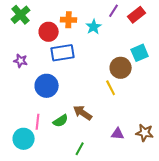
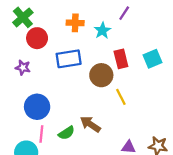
red rectangle: (137, 15) -> (121, 59), moved, turned -66
red circle: (49, 32) -> (37, 38), moved
brown circle: (121, 68) -> (101, 75), moved
blue circle: (47, 86) -> (37, 107), moved

